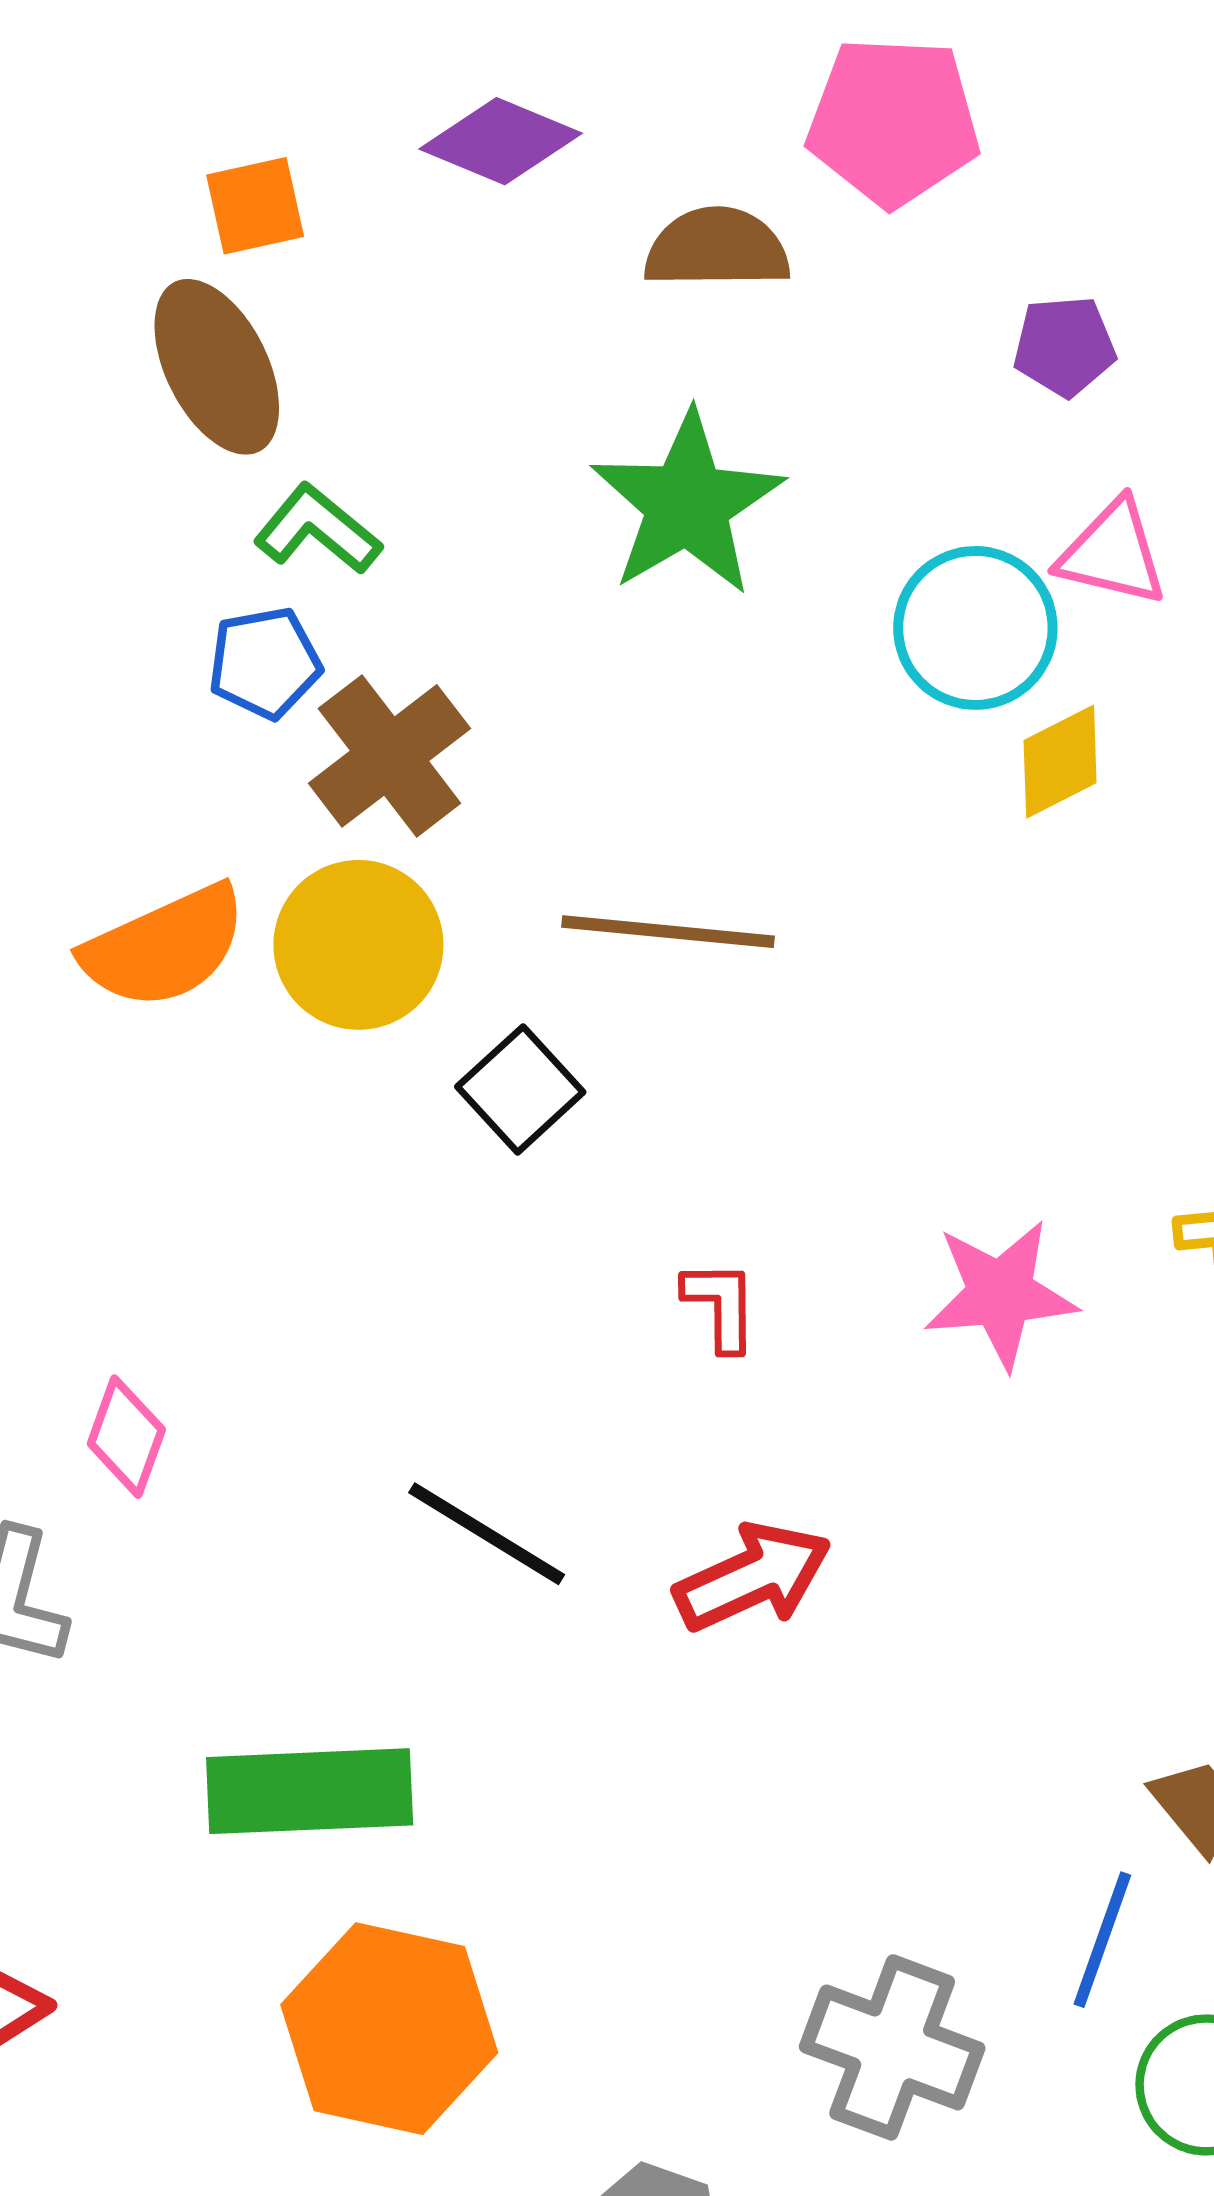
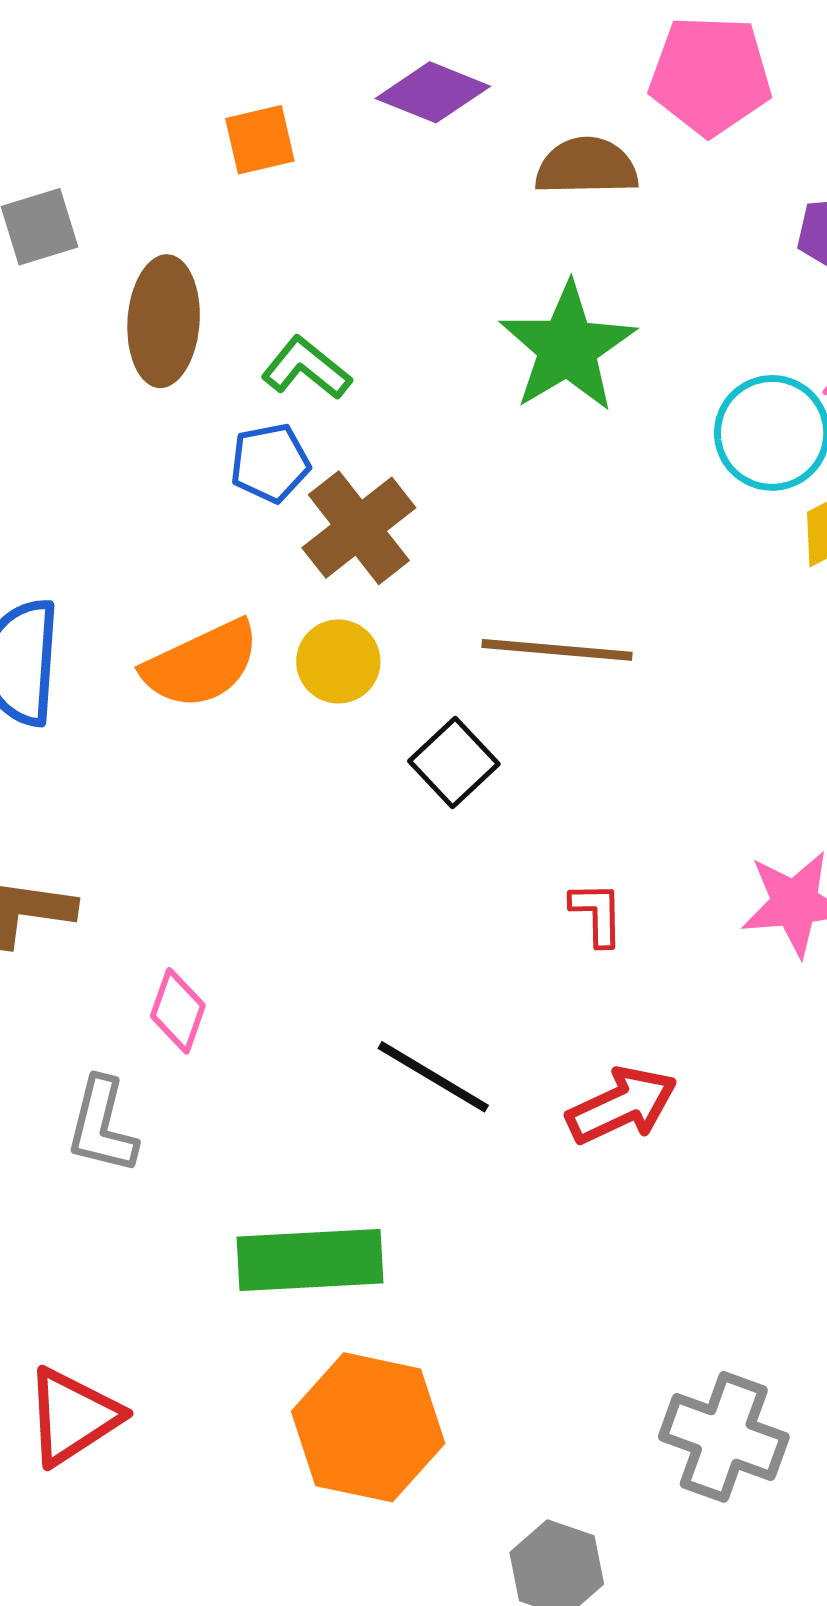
brown ellipse: (217, 367) -> (164, 321), moved, turned 31
yellow circle: (358, 945) -> (338, 662), size x0.7

